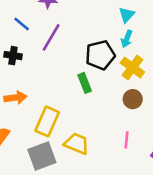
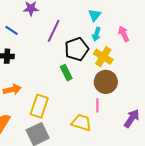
purple line: (51, 37) -> (54, 31), moved
brown circle: (133, 99) -> (106, 82), size x1.5
pink line: (126, 140) -> (97, 105), moved
yellow trapezoid: (77, 144) -> (81, 123), moved

